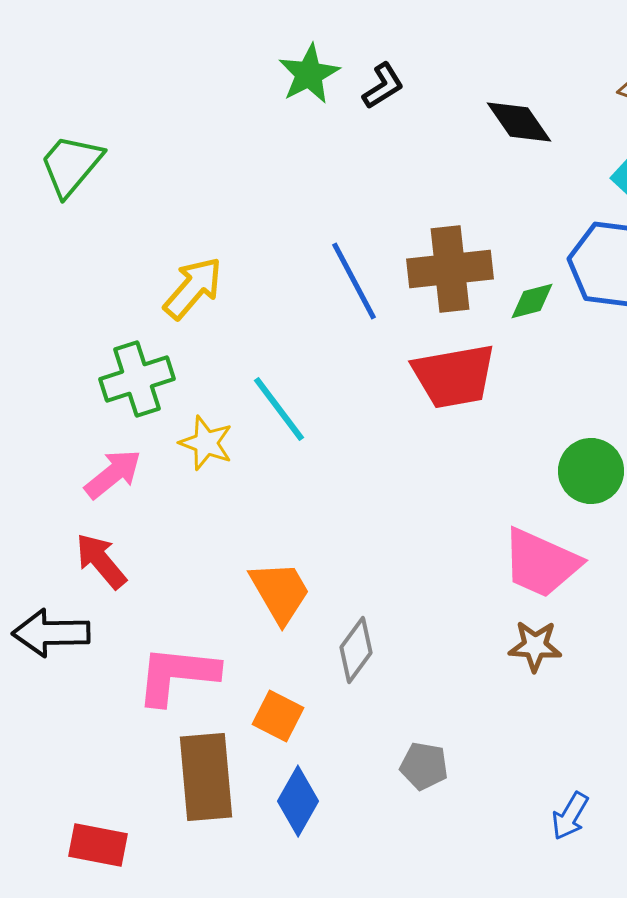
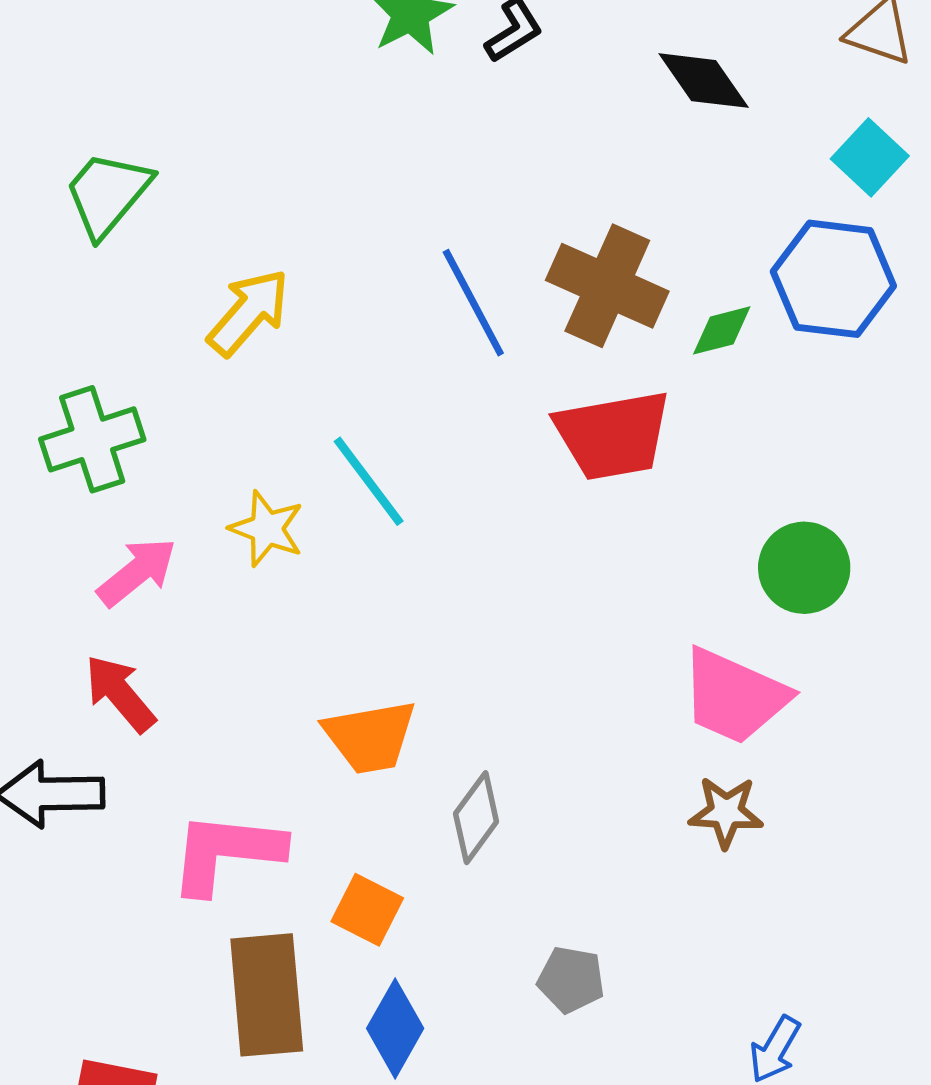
green trapezoid: (71, 165) -> (108, 194), moved
brown cross: (450, 269) -> (607, 286), turned 30
green cross: (137, 379) -> (92, 439), moved
orange trapezoid: (280, 592) -> (370, 737), turned 110

